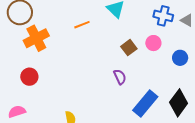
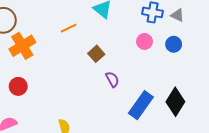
brown square: (129, 48) -> (96, 54), moved
blue circle: (180, 58) -> (174, 44), moved

